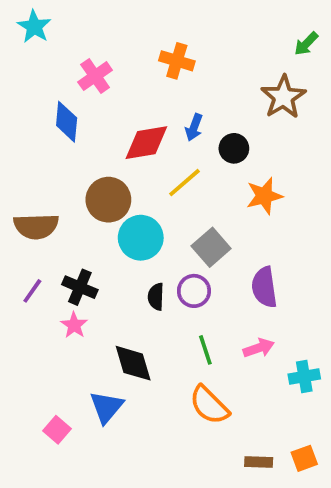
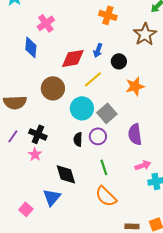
orange cross: (177, 61) -> (108, 15), moved
cyan circle: (141, 238) -> (82, 108), moved
pink arrow: (259, 348) -> (143, 165), moved

